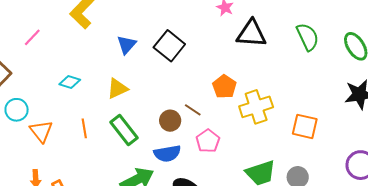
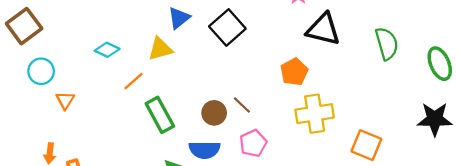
orange pentagon: (224, 87) -> (294, 72), moved
yellow triangle: (117, 89) -> (160, 49), moved
orange line: (84, 128) -> (133, 81), moved, turned 48
orange triangle: (41, 131) -> (65, 100), size x0.7

